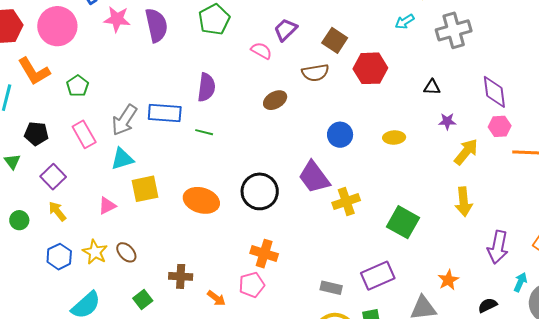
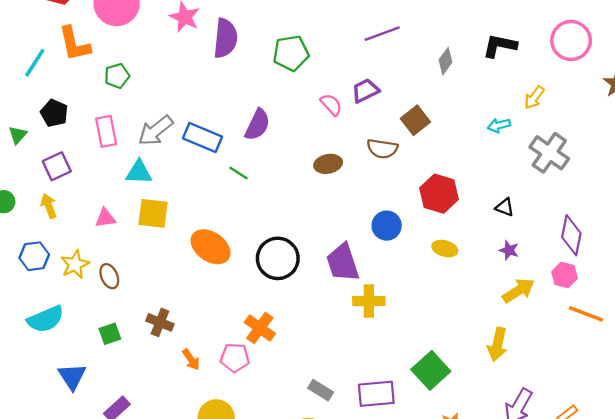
gray cross: (454, 30) -> (549, 153), turned 32
red hexagon: (370, 68) -> (439, 194), moved
green square: (403, 222) -> (431, 370), moved

